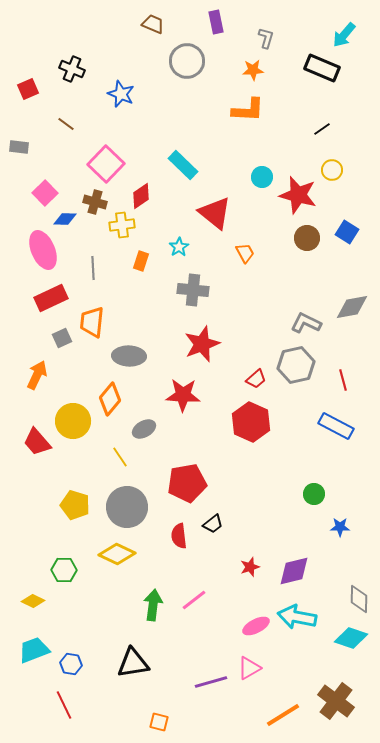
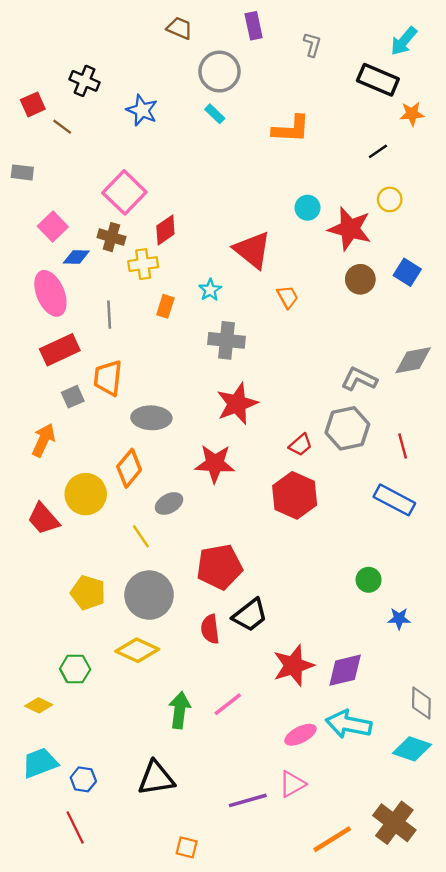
orange star: (253, 70) -> (412, 114), moved
brown line: (66, 124) -> (62, 127), moved
cyan rectangle: (183, 165) -> (215, 114), moved, size x0.6
black trapezoid: (213, 524) -> (250, 615), size x1.5
red star: (250, 567) -> (293, 665), size x1.8

